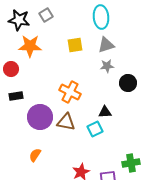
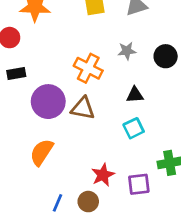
gray star: (107, 66) -> (127, 51), moved
cyan square: (95, 129) -> (134, 128), moved
orange semicircle: (35, 155) -> (42, 152), size x1.5

